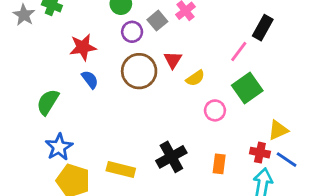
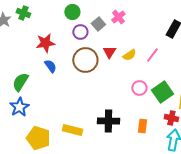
pink line: (239, 51) -> (152, 55), moved
yellow semicircle: (195, 78) -> (129, 55), moved
green square: (247, 88) -> (162, 92), moved
blue star: (59, 147) -> (19, 107), moved
black cross: (171, 157) -> (108, 121), turned 30

